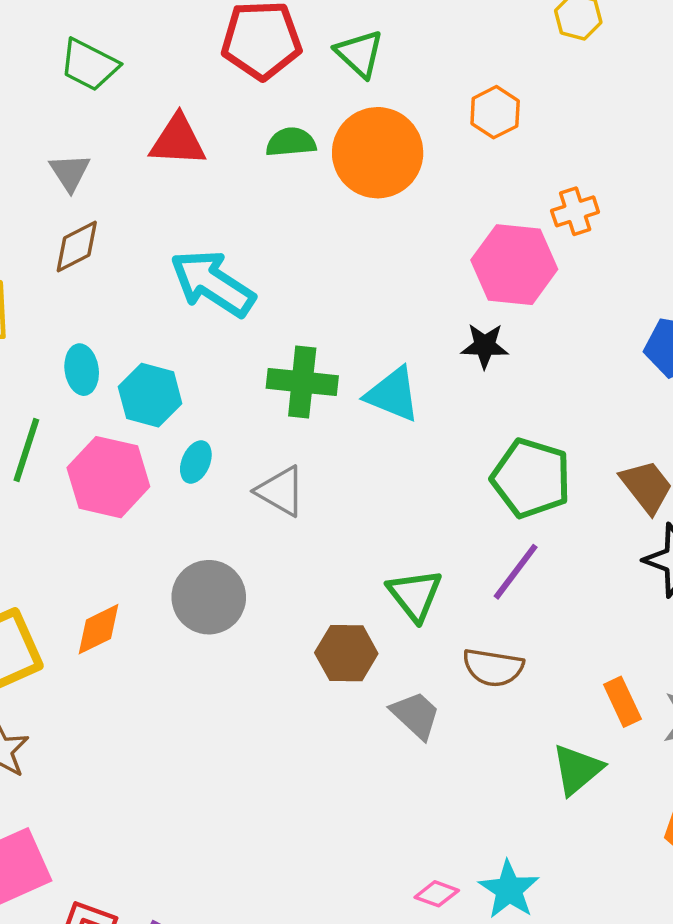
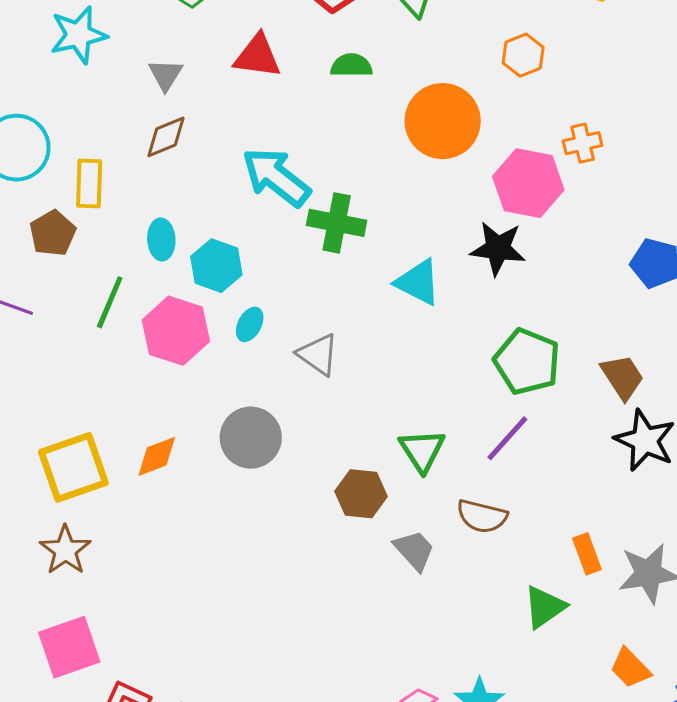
orange circle: (378, 153) -> (443, 121), moved
black star: (485, 346) -> (498, 248), size x1.4
green cross: (302, 382) -> (337, 223), moved

